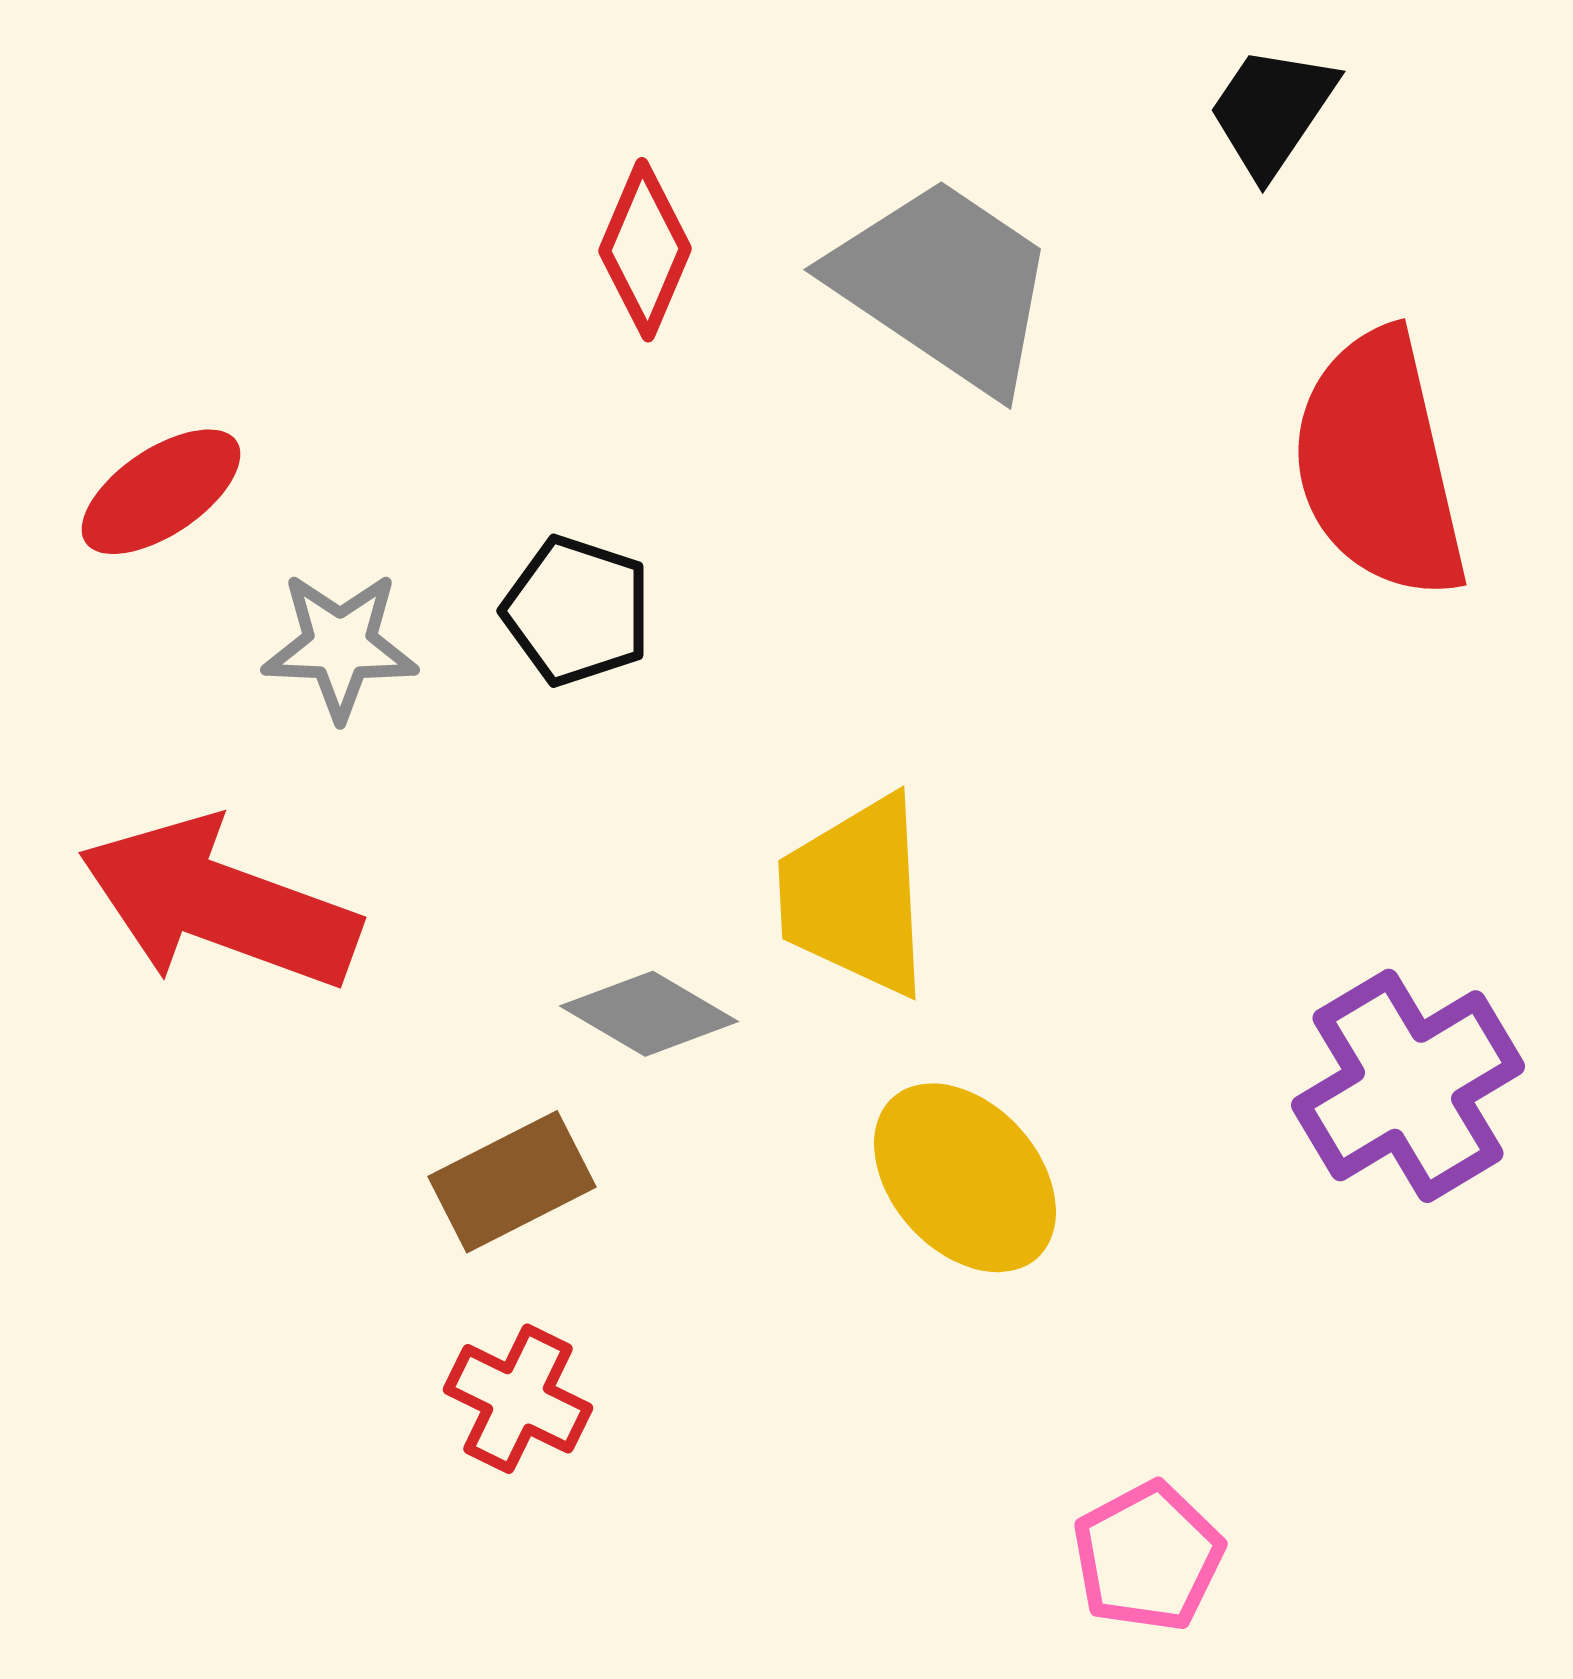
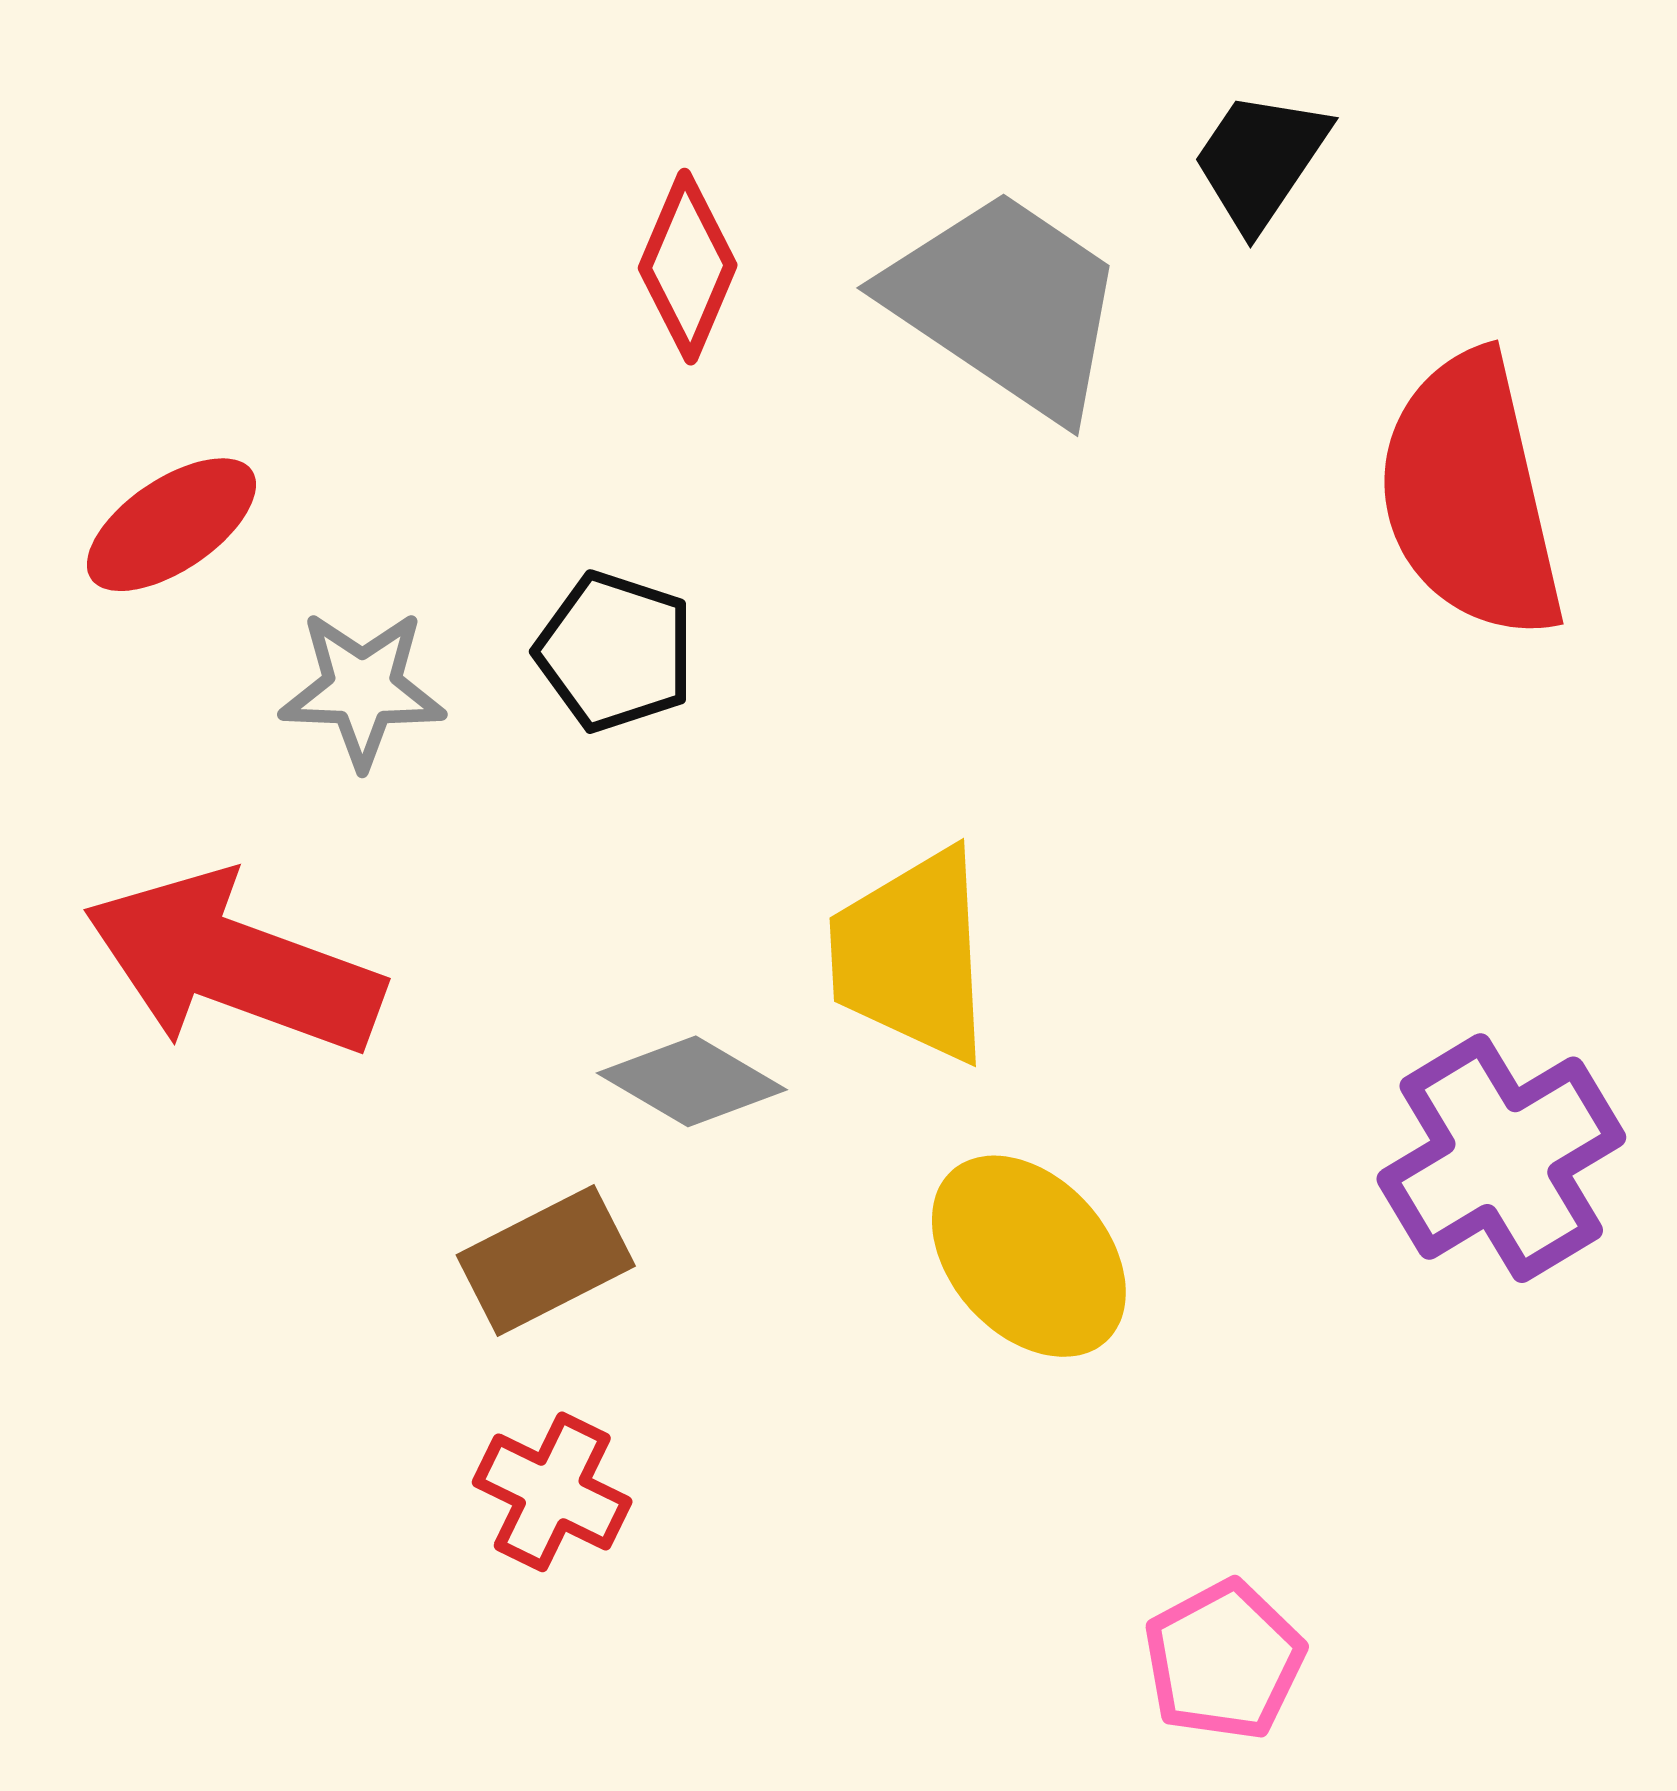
black trapezoid: (1272, 111) -> (1260, 160), moved

